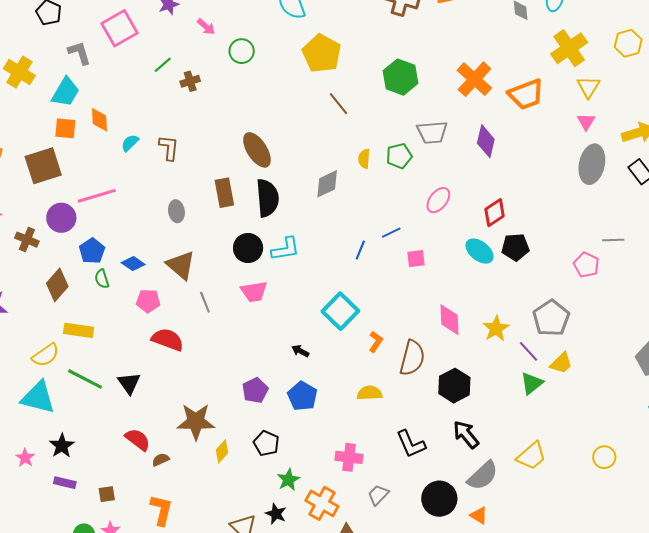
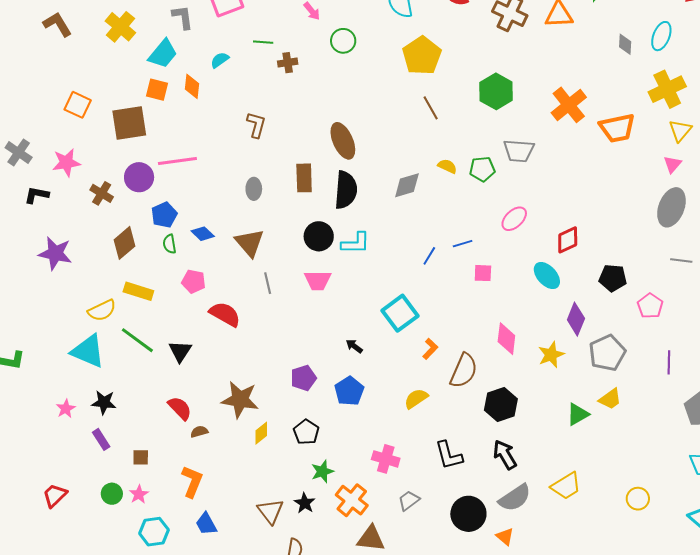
green line: (163, 65) -> (263, 42), turned 36
purple diamond: (486, 141) -> (576, 319), moved
cyan semicircle: (130, 143) -> (220, 60), moved
yellow semicircle: (364, 159) -> (447, 166), turned 102
gray line: (613, 240) -> (681, 261), moved
black pentagon: (515, 247) -> (613, 278), moved
pink pentagon: (148, 301) -> (194, 281), moved
purple line: (528, 351) -> (669, 362), moved, turned 35
yellow semicircle: (370, 393) -> (416, 399), turned -40
black star: (62, 446) -> (104, 402), turned 30
purple rectangle: (65, 483) -> (101, 439), turned 35

